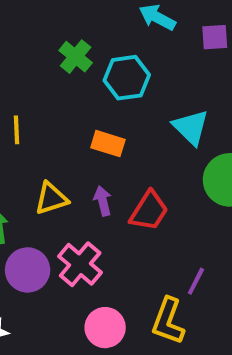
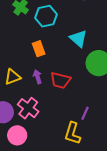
orange rectangle: (108, 144) -> (39, 49), turned 56
red trapezoid: (149, 211) -> (60, 80), turned 75
pink circle: (105, 328) -> (17, 135), moved

